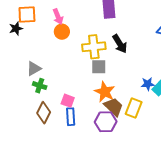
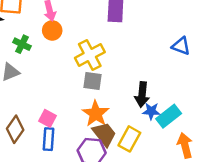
black arrow: (120, 44) -> (142, 94), moved, turned 30
yellow cross: (94, 47) -> (90, 55), turned -30
green cross: (40, 86) -> (22, 44), moved

